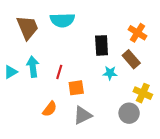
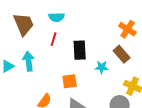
cyan semicircle: (62, 20) -> (57, 17), size x0.7
black rectangle: (102, 45) -> (80, 50), moved
red line: (59, 72) -> (54, 39), moved

